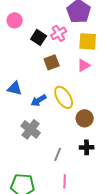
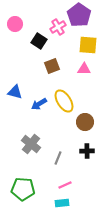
pink cross: (59, 33) -> (58, 27), moved
pink triangle: (84, 65) -> (84, 69), turned 32
gray cross: (31, 129) -> (31, 144), moved
pink line: (65, 181) -> (65, 185), turned 64

